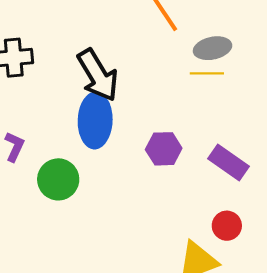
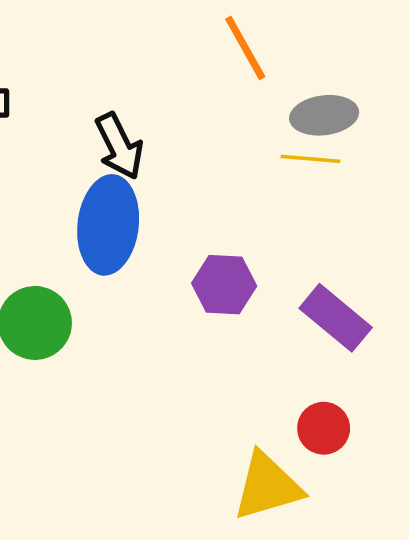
black arrow: (98, 75) -> (119, 146), size x0.7

